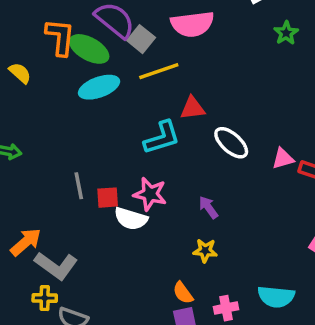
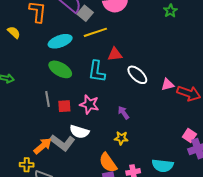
green ellipse: (89, 49) -> (60, 69), moved
cyan L-shape: (162, 138) -> (97, 71), turned 115
white semicircle: (131, 219) -> (79, 132), moved
orange arrow: (26, 242) -> (43, 146), moved
gray L-shape: (56, 266) -> (62, 143), moved
orange semicircle: (183, 293) -> (108, 163), size x1.5

